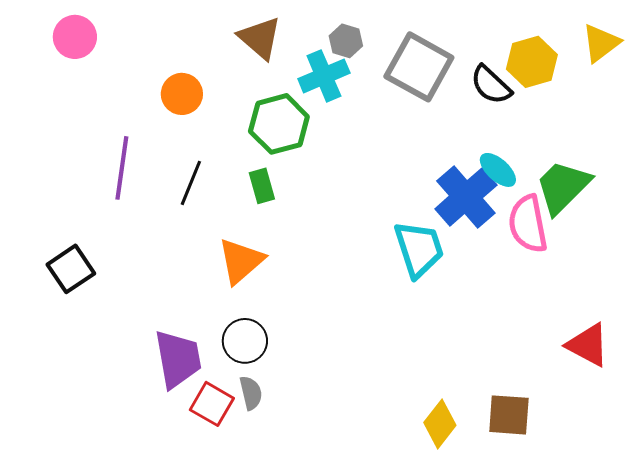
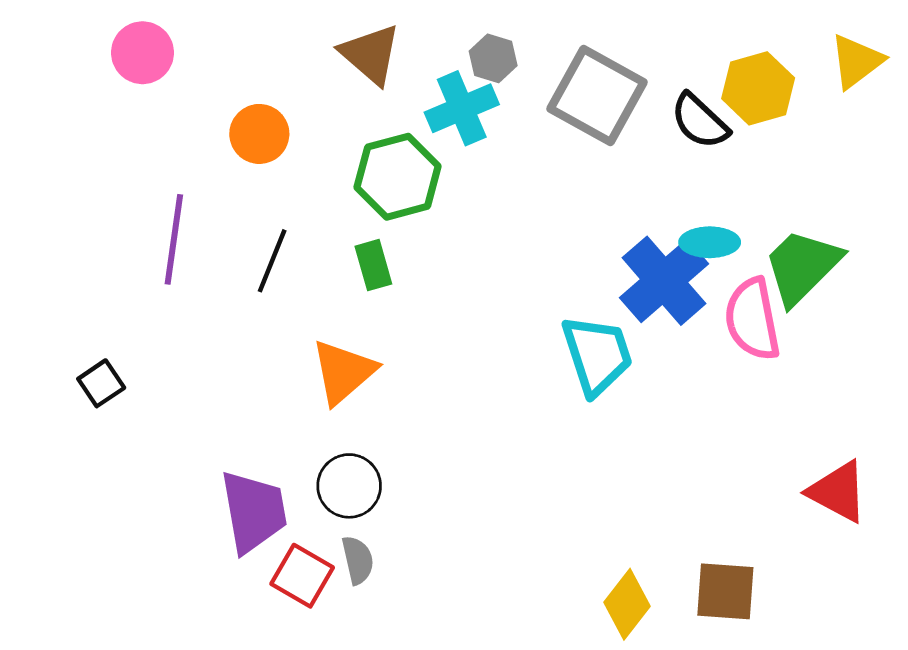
pink circle: (75, 37) -> (142, 53), moved
cyan ellipse: (498, 170) -> (710, 242), turned -42
black square: (71, 269) -> (101, 383), size x0.7

